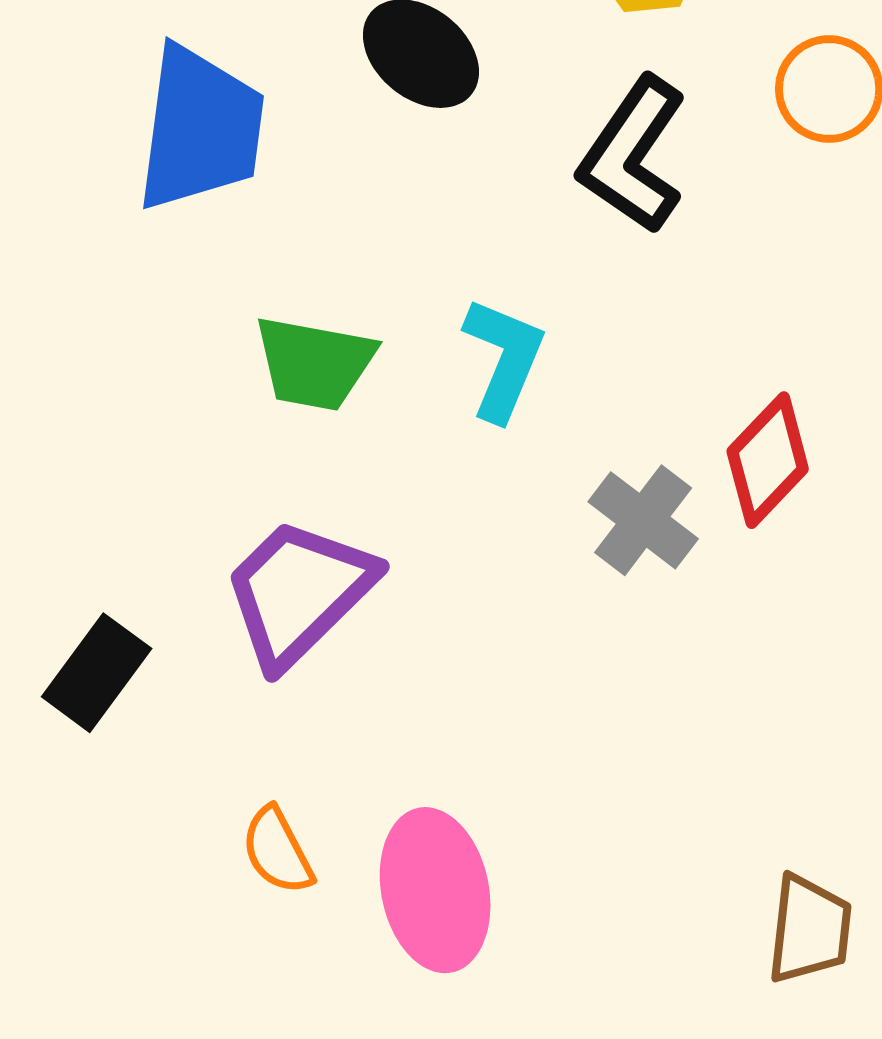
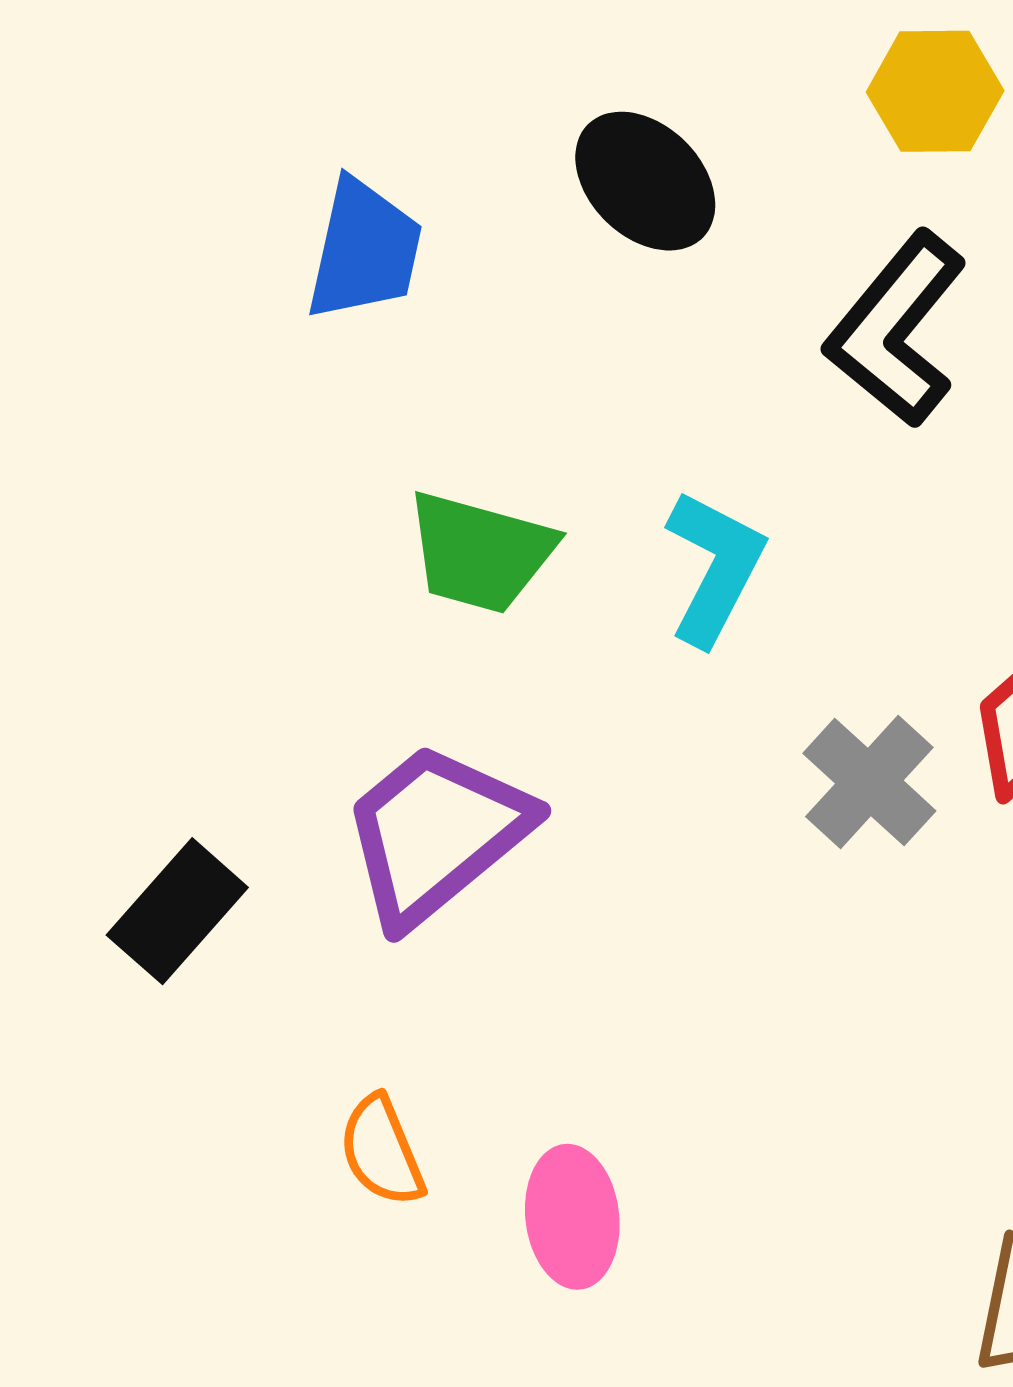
blue trapezoid: (200, 129) -> (364, 250), size x0.7
pink ellipse: (435, 890) -> (572, 1217), size x0.7

